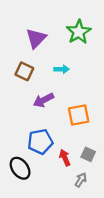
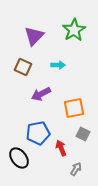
gray square: (88, 154) -> (83, 134), moved

